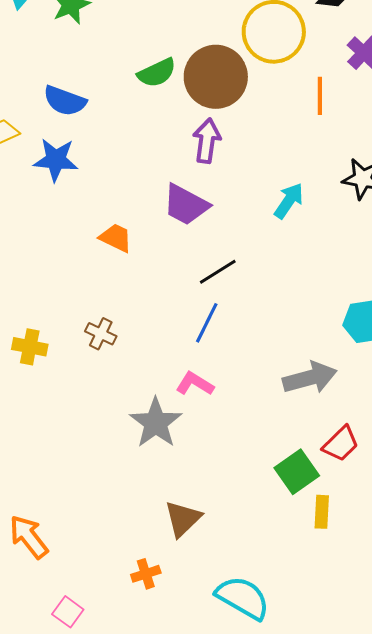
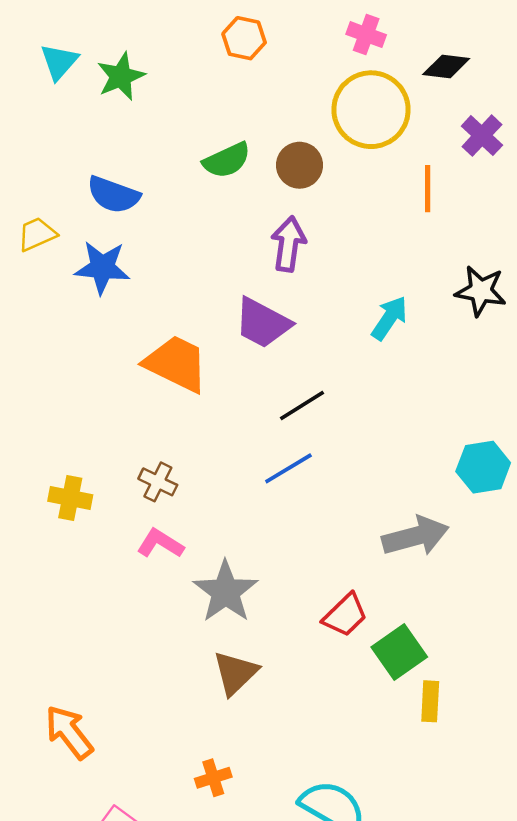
brown circle: (216, 77) -> (300, 165), size x0.6
orange trapezoid: (116, 238) -> (176, 364), size x1.6
blue line: (207, 323) -> (288, 468), turned 33
pink L-shape: (195, 384) -> (160, 544), moved
red trapezoid: (341, 444) -> (345, 615), moved
brown triangle: (183, 519) -> (235, 673), moved

